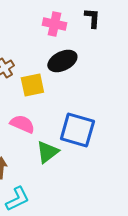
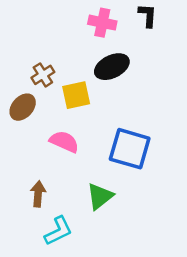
green triangle: (47, 152) -> (100, 196), moved

